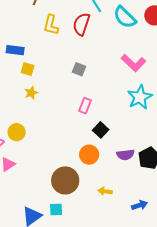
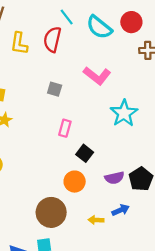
pink L-shape: (133, 63) -> (97, 76), moved
blue arrow: (139, 205) -> (121, 210), moved

